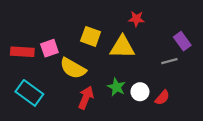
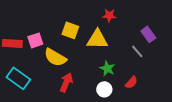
gray line: (169, 61) -> (137, 51), turned 64
green star: (116, 87) -> (107, 68), moved
white circle: (140, 92) -> (104, 89), moved

